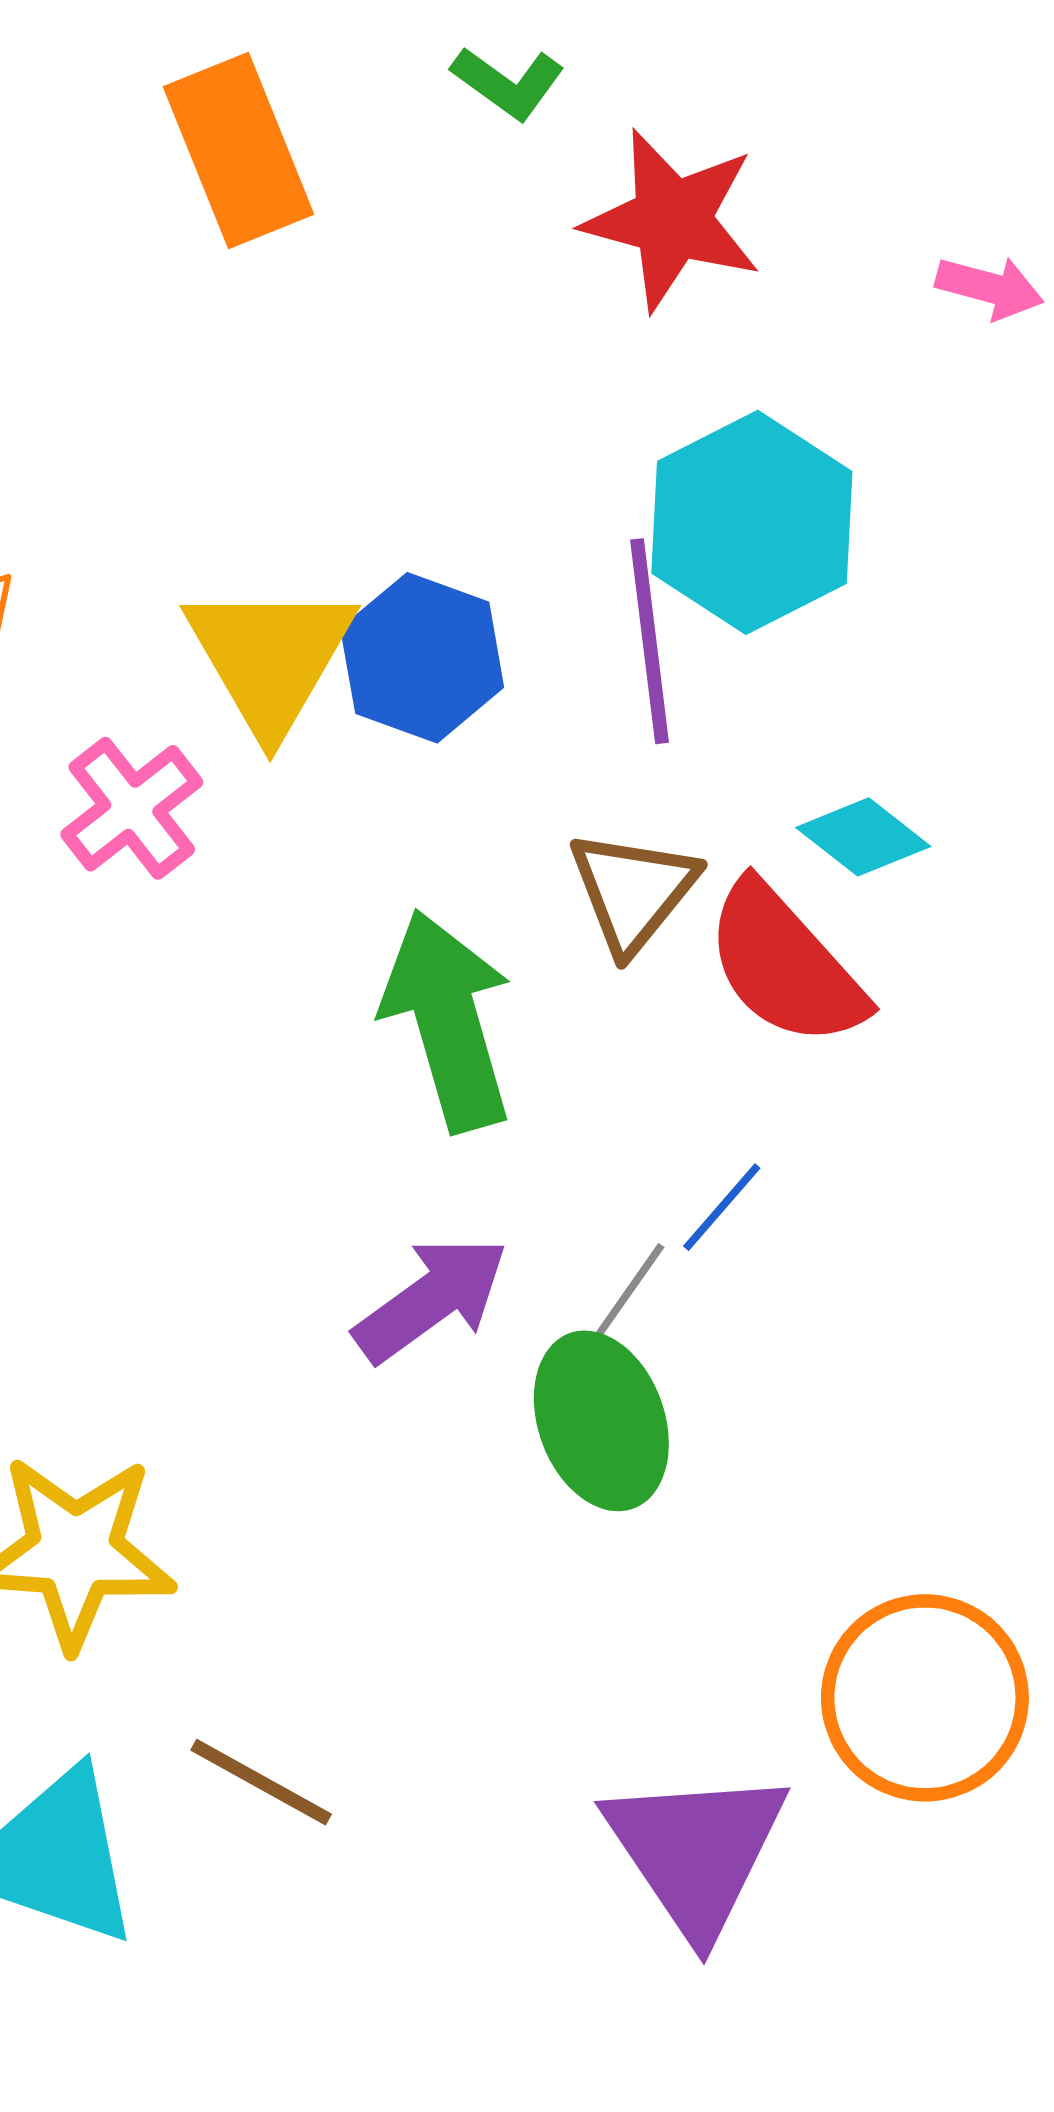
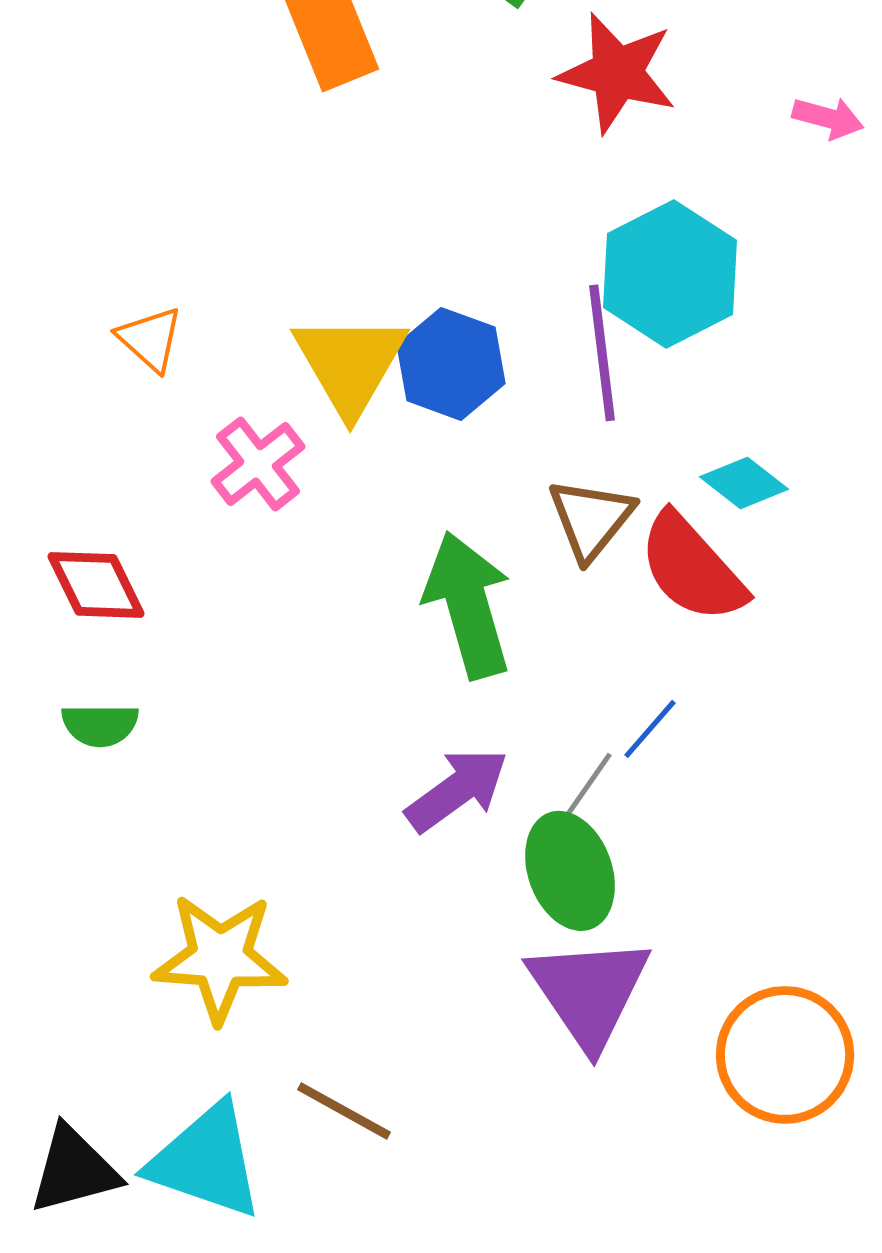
purple triangle: (696, 1851) -> (589, 992), moved

